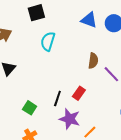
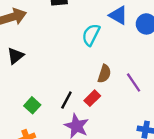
cyan semicircle: (48, 41) -> (91, 35), moved
brown semicircle: (93, 61) -> (104, 74), moved

